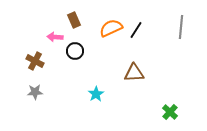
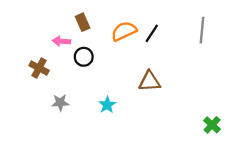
gray star: (35, 92) -> (60, 103), moved
green cross: (170, 112) -> (212, 125), moved

